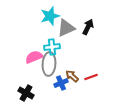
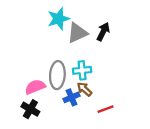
cyan cross: (52, 47) -> (82, 70), moved
pink semicircle: (34, 57) -> (35, 87), moved
red line: (91, 77) -> (106, 109), moved

